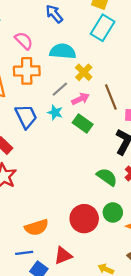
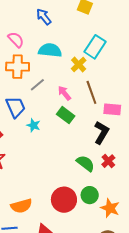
cyan rectangle: (103, 28) -> (95, 47), moved
yellow cross: (84, 72) -> (79, 65), moved
gray line: (60, 89) -> (37, 85), moved
pink arrow: (80, 99) -> (64, 93), turned -105
cyan star: (55, 112) -> (33, 125), moved

